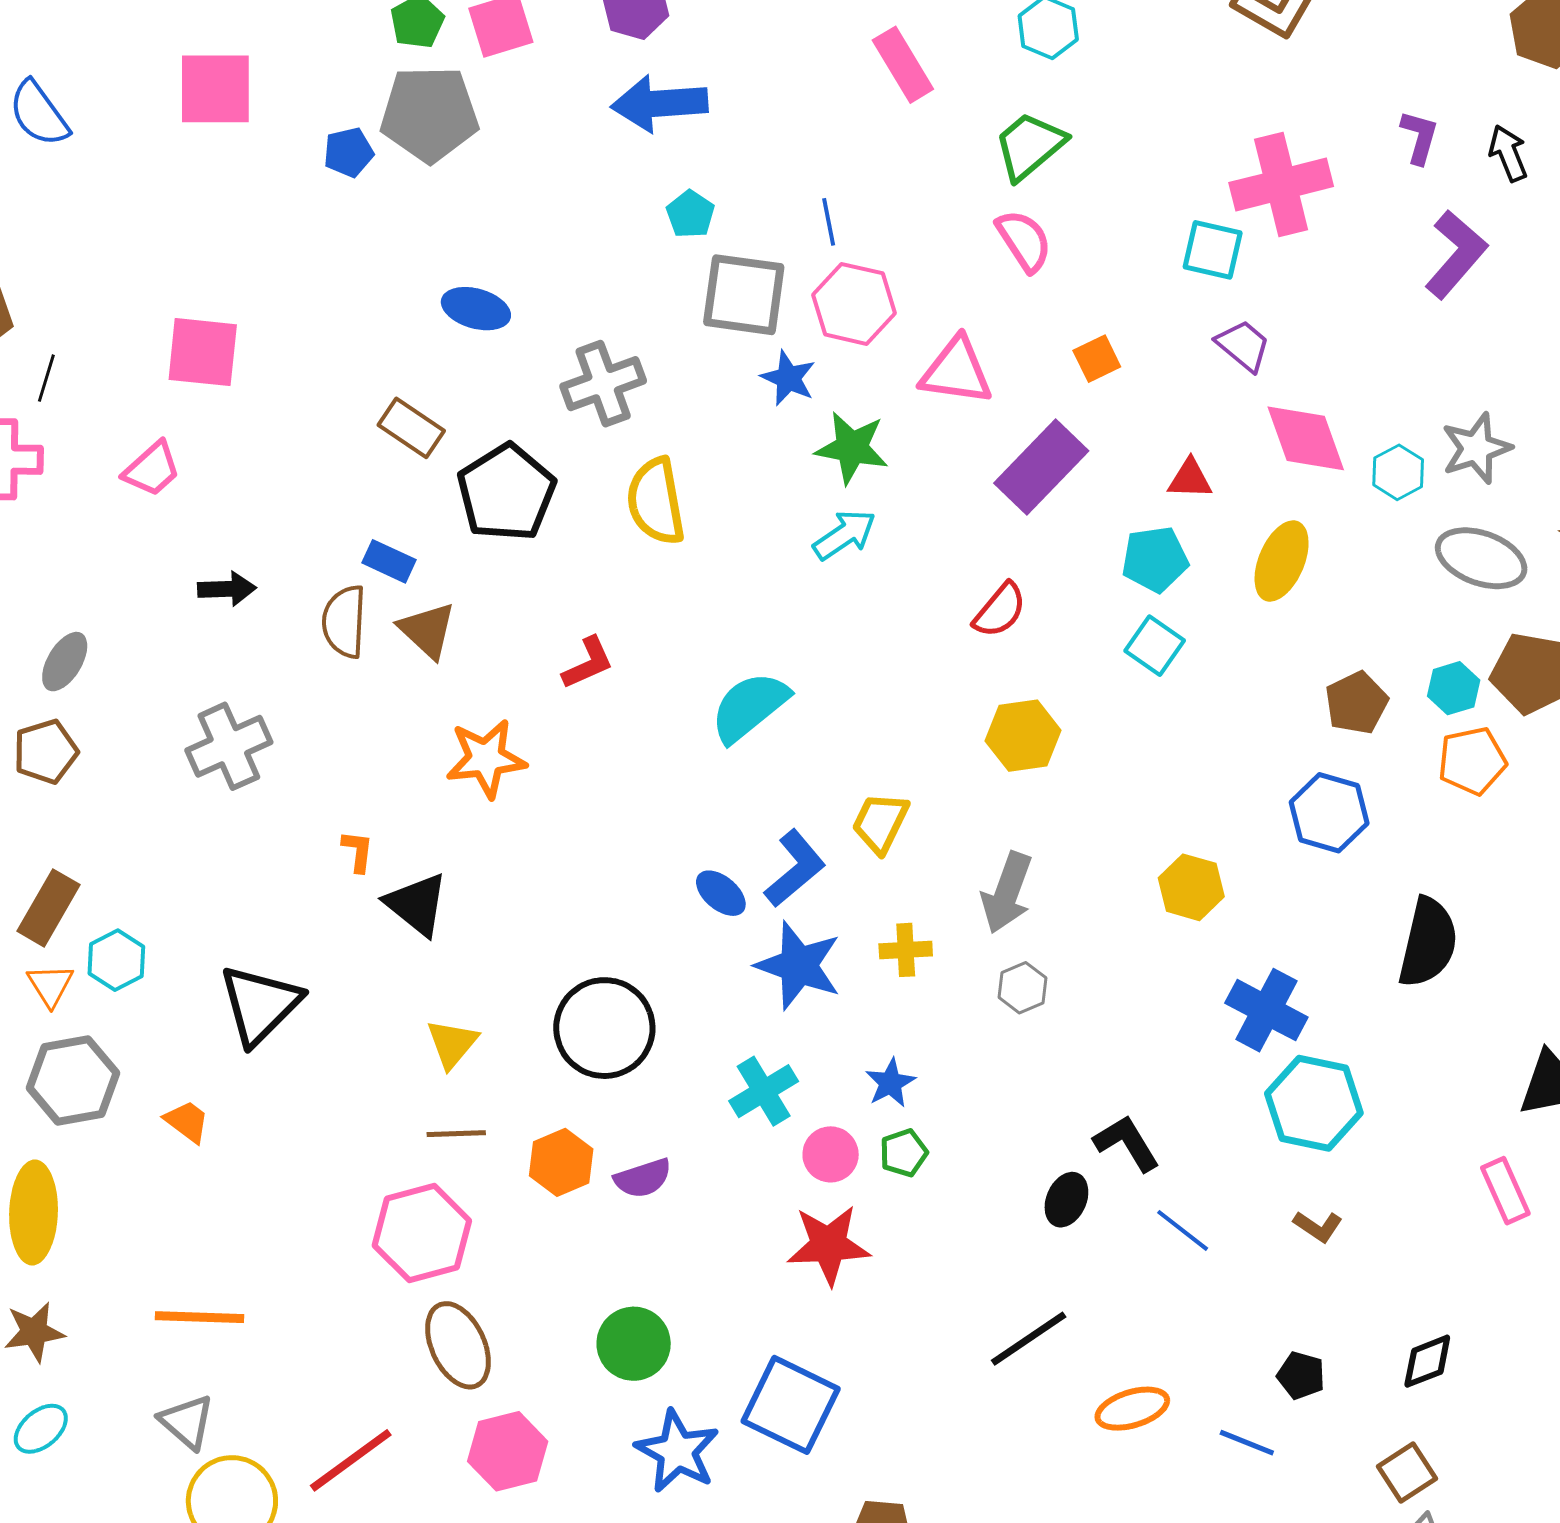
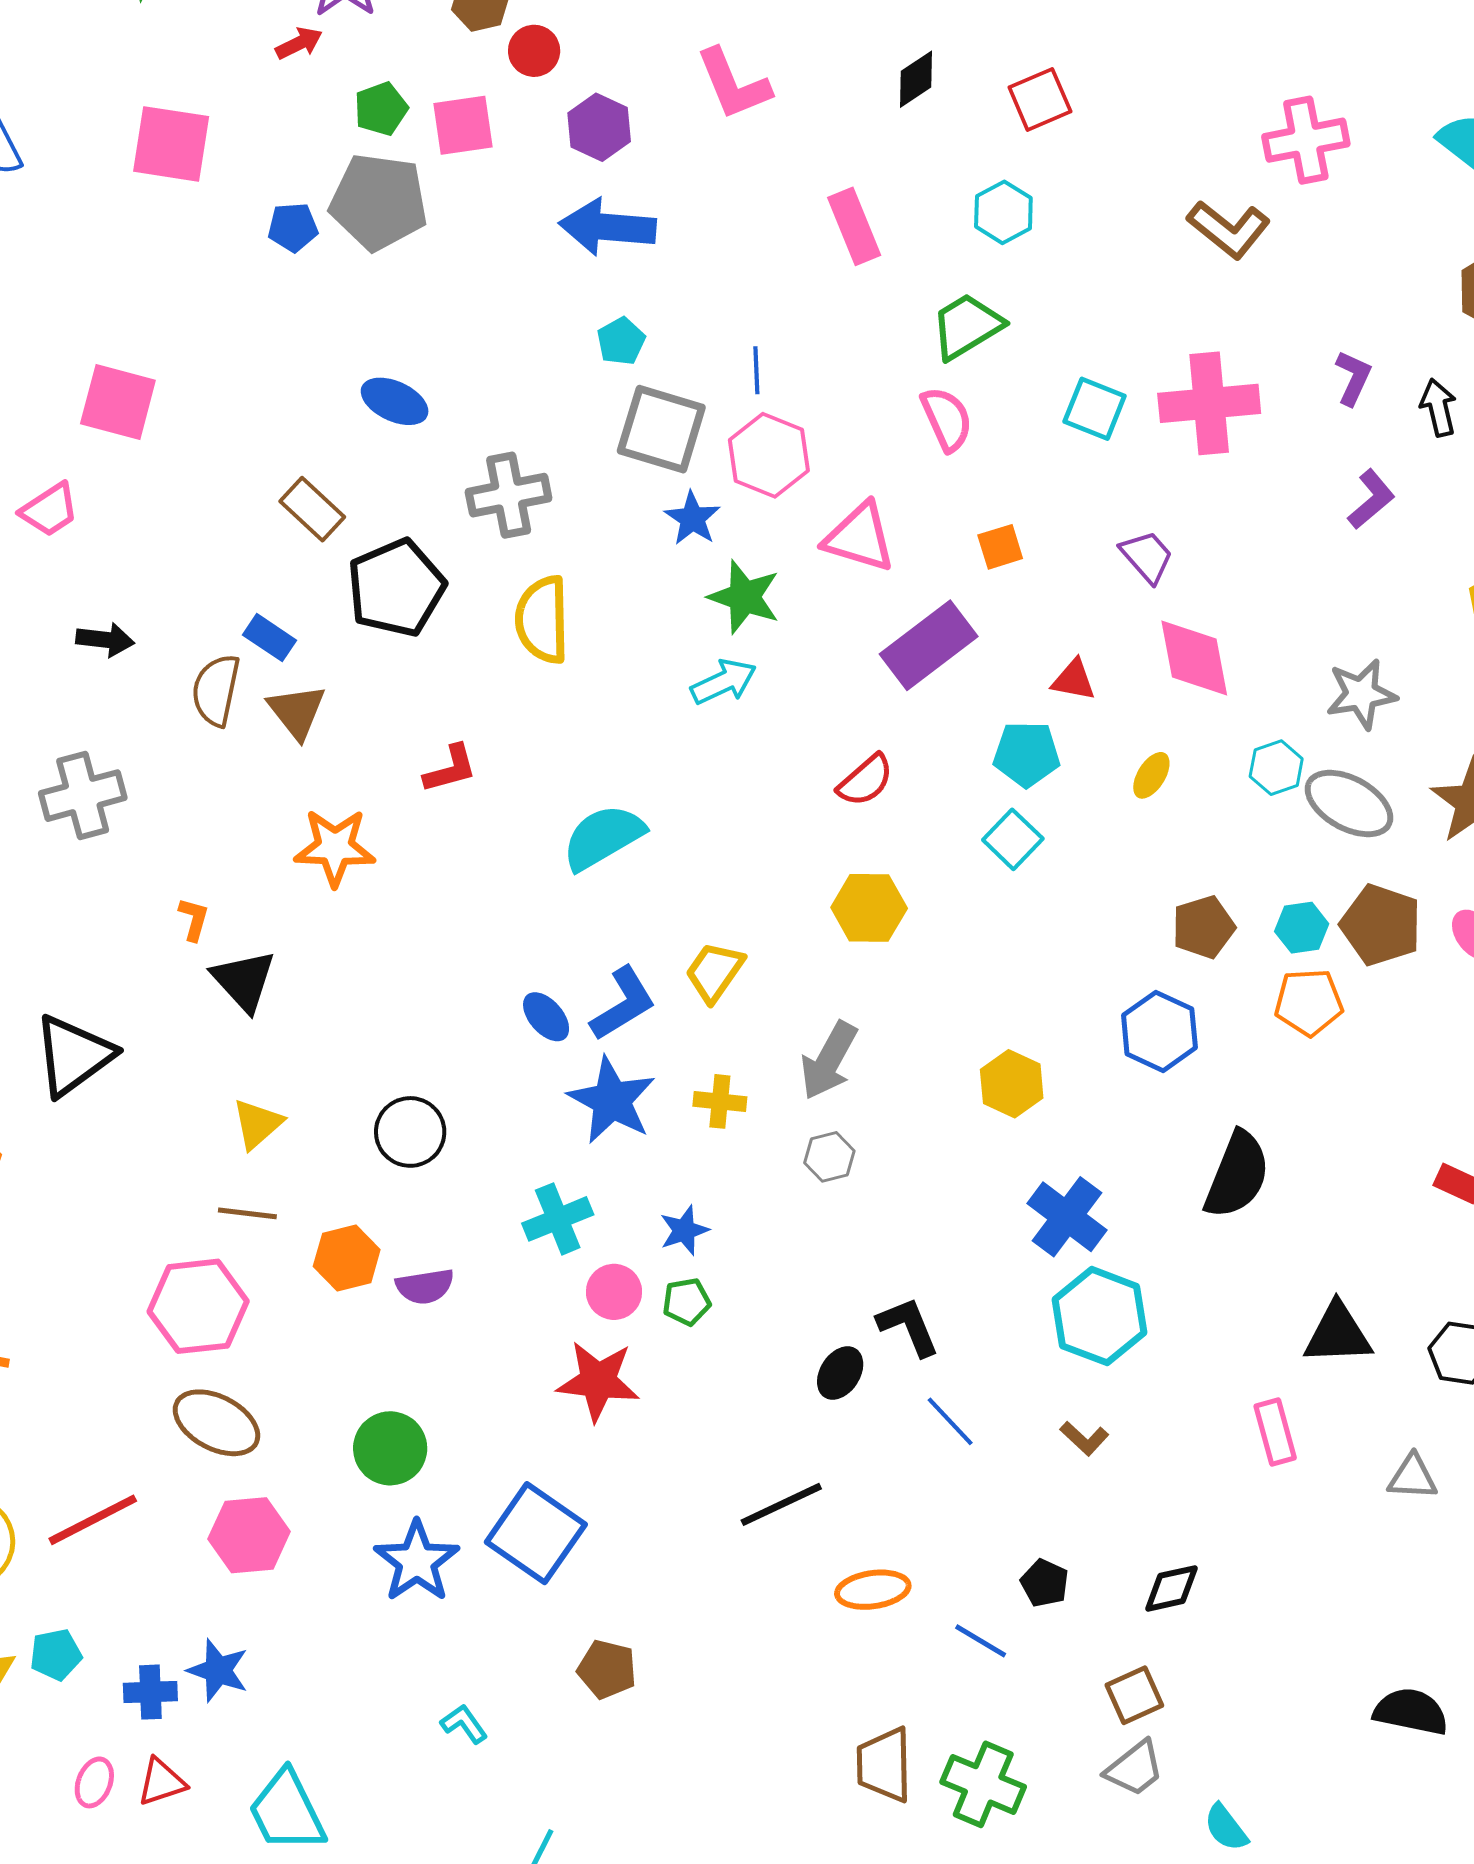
cyan square: (1213, 250) -> (1095, 409), moved
purple L-shape: (1456, 254) -> (1371, 499), size x0.7
cyan hexagon: (1398, 472) -> (1276, 768), moved
yellow ellipse: (1282, 561) -> (1151, 775), size x0.6
black circle: (604, 1028) -> (410, 1132), size x0.7
brown ellipse: (458, 1345) -> (216, 1423), turned -46

